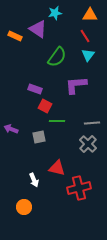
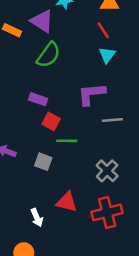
green semicircle: (57, 57) -> (49, 55), moved
gray line: (92, 123) -> (112, 120), moved
gray square: (39, 137) -> (43, 162), turned 32
red cross: (79, 188) -> (107, 212), moved

